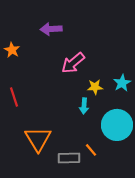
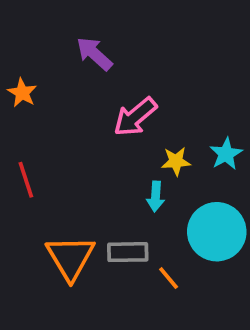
purple arrow: (51, 29) -> (94, 54), turned 45
gray rectangle: (69, 158) -> (128, 252), moved

